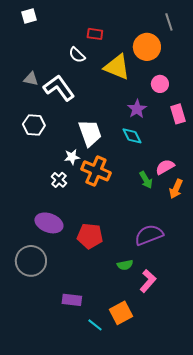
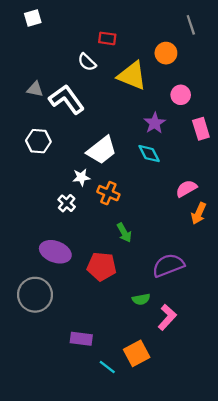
orange circle: (147, 47) -> (166, 53), size x0.7
white trapezoid: (90, 133) -> (102, 150), turned 72
orange cross: (96, 171) -> (108, 193), size x0.7
green arrow: (146, 180) -> (124, 233), moved

